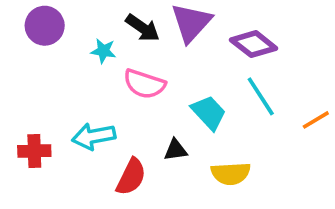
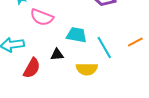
cyan line: (261, 96) -> (104, 47), moved
cyan trapezoid: (209, 113) -> (76, 35), turned -40

